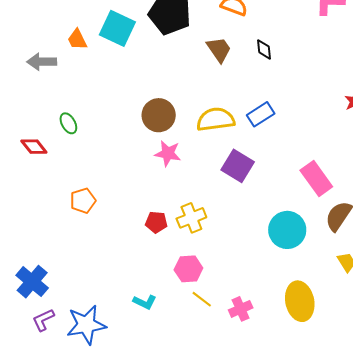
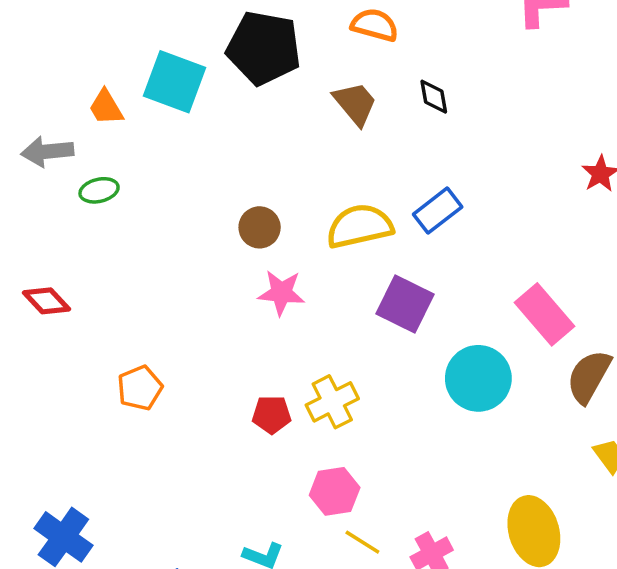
brown circle: (159, 115) -> (260, 227), size x0.7
green ellipse: (68, 123) -> (99, 190), moved, turned -70
cyan circle: (287, 230) -> (478, 378), moved

